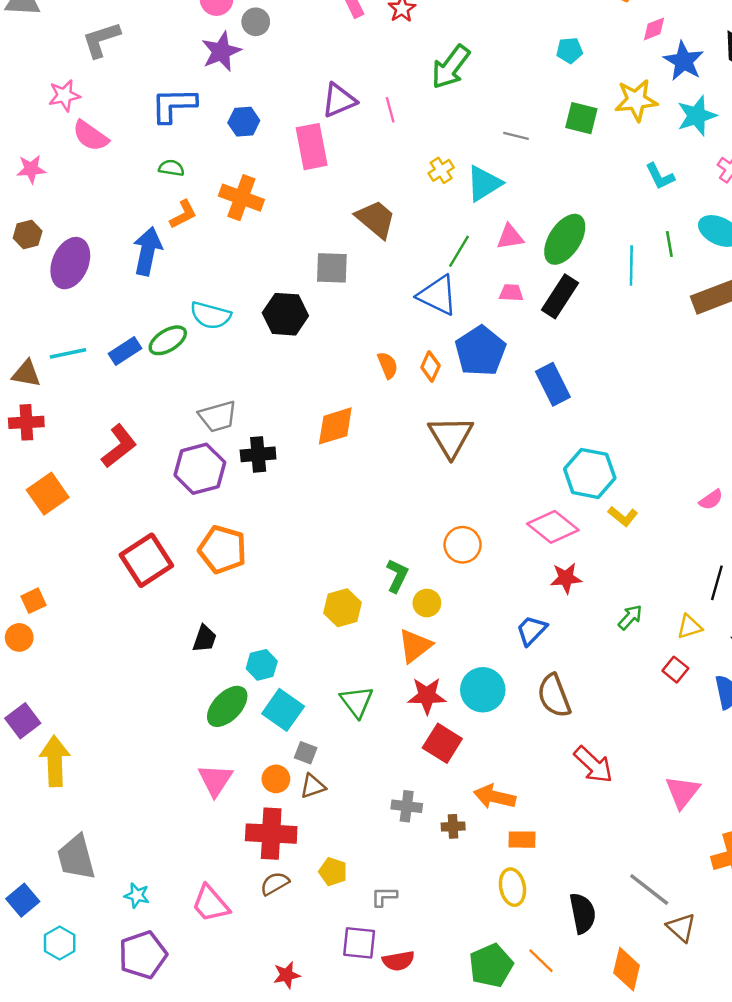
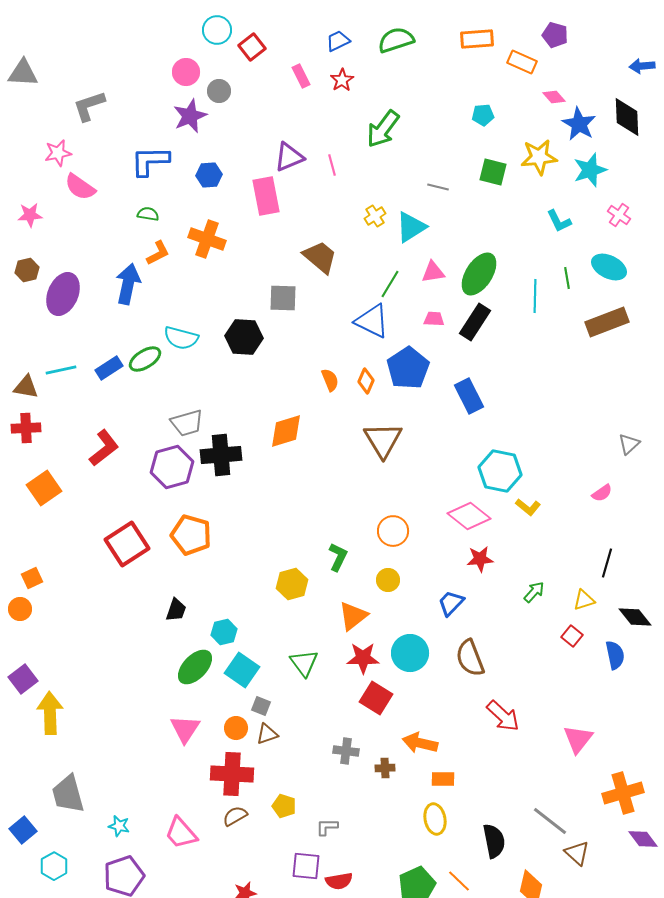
pink diamond: (654, 29) -> (554, 97), turned 70
black cross: (258, 454) -> (221, 455), size x1.4
yellow circle: (427, 603) -> (388, 580), moved

